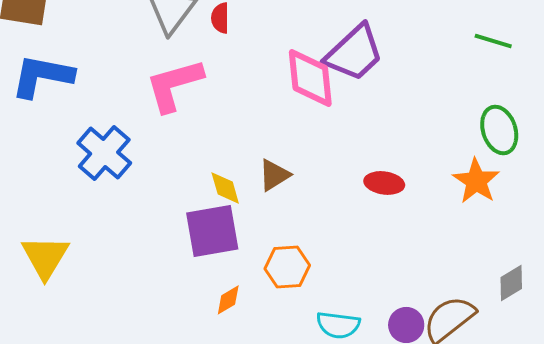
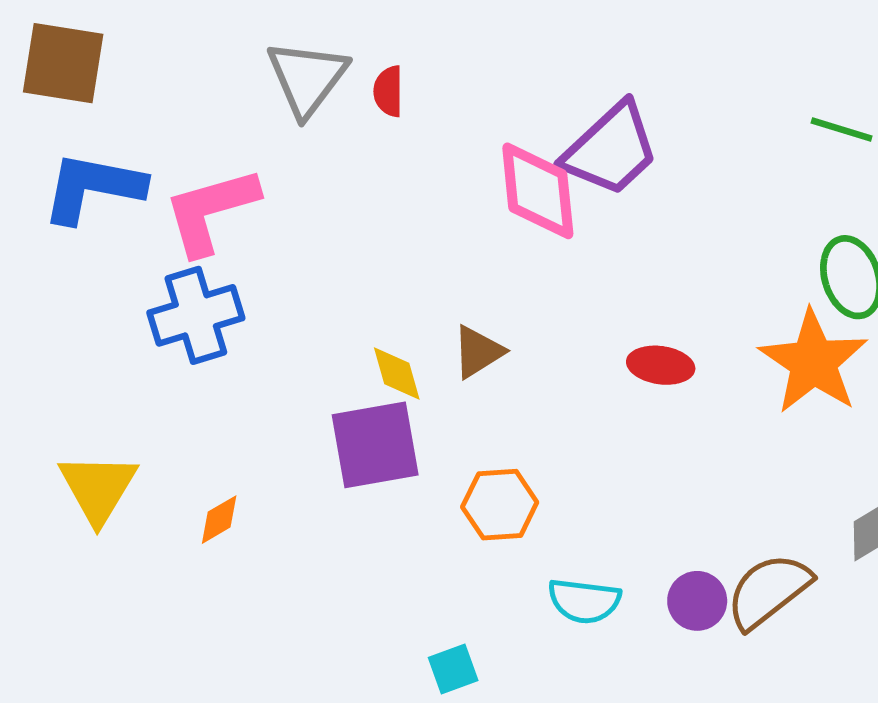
pink L-shape: (174, 85) -> (211, 211), moved
blue cross: (104, 153) -> (196, 315), turned 32
orange star: (476, 181) -> (813, 362), size x1.4
orange diamond: (228, 300) -> (219, 520), moved

